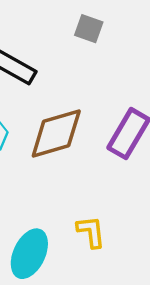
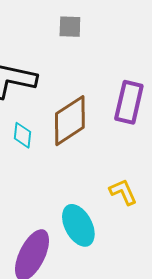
cyan ellipse: (29, 254) -> (78, 225), turned -36

